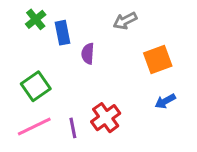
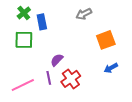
purple semicircle: (88, 54) -> (57, 60), moved, turned 40
green square: (36, 86) -> (24, 40), moved, turned 36
purple line: (73, 128) -> (49, 78), moved

